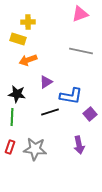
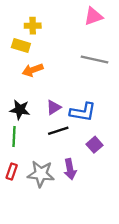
purple triangle: (46, 82) -> (54, 107), moved
purple square: (90, 114) -> (95, 145), moved
purple arrow: (79, 145) -> (70, 169), moved

